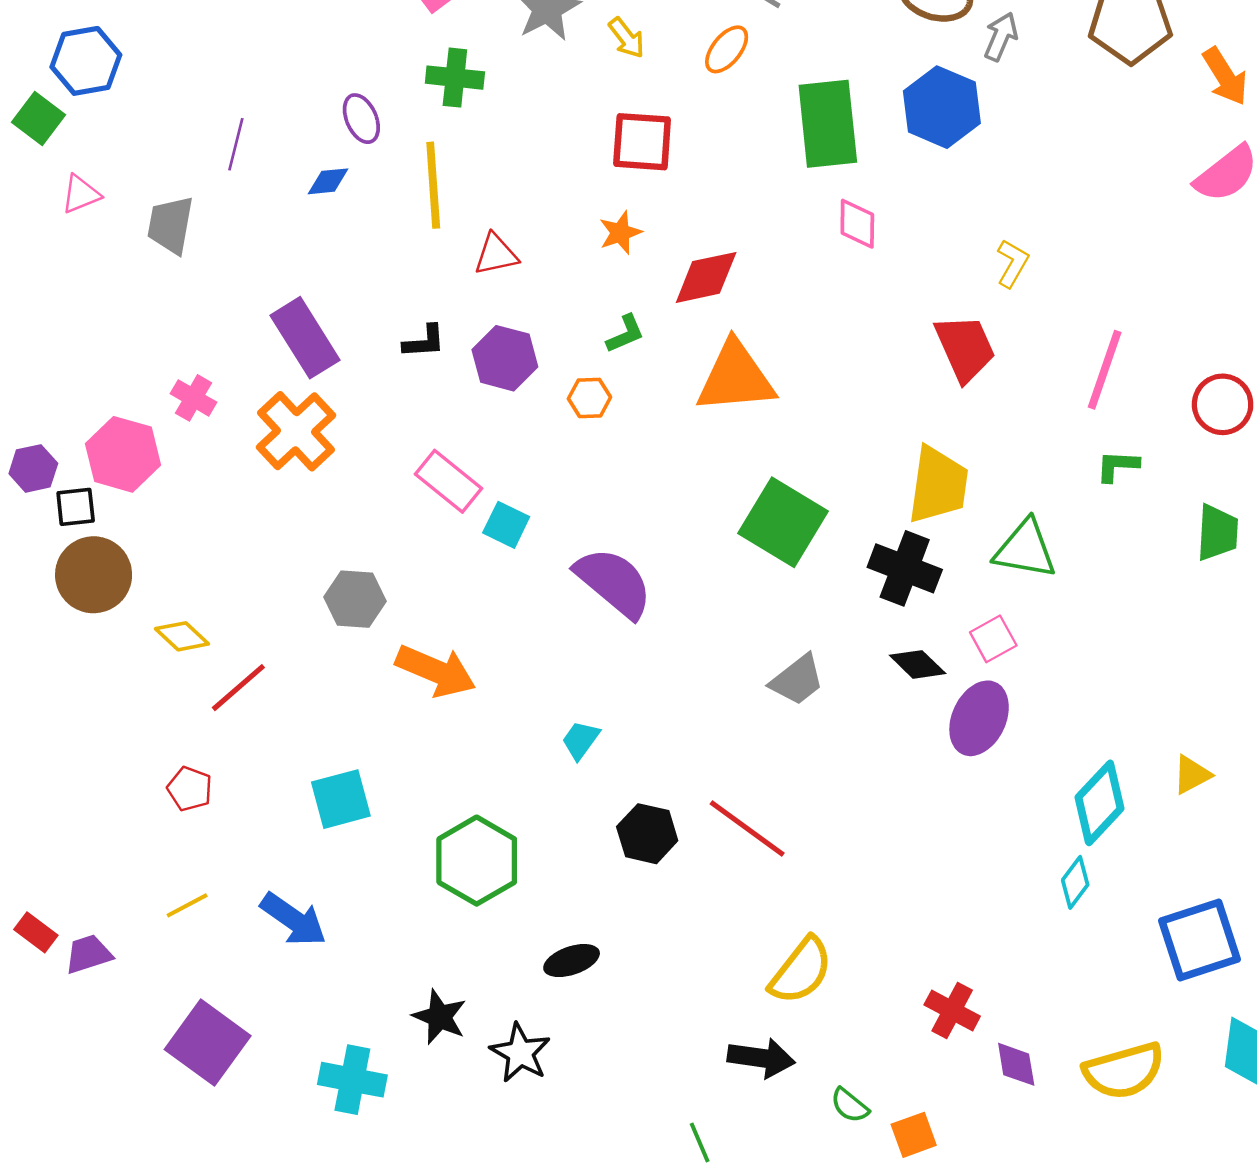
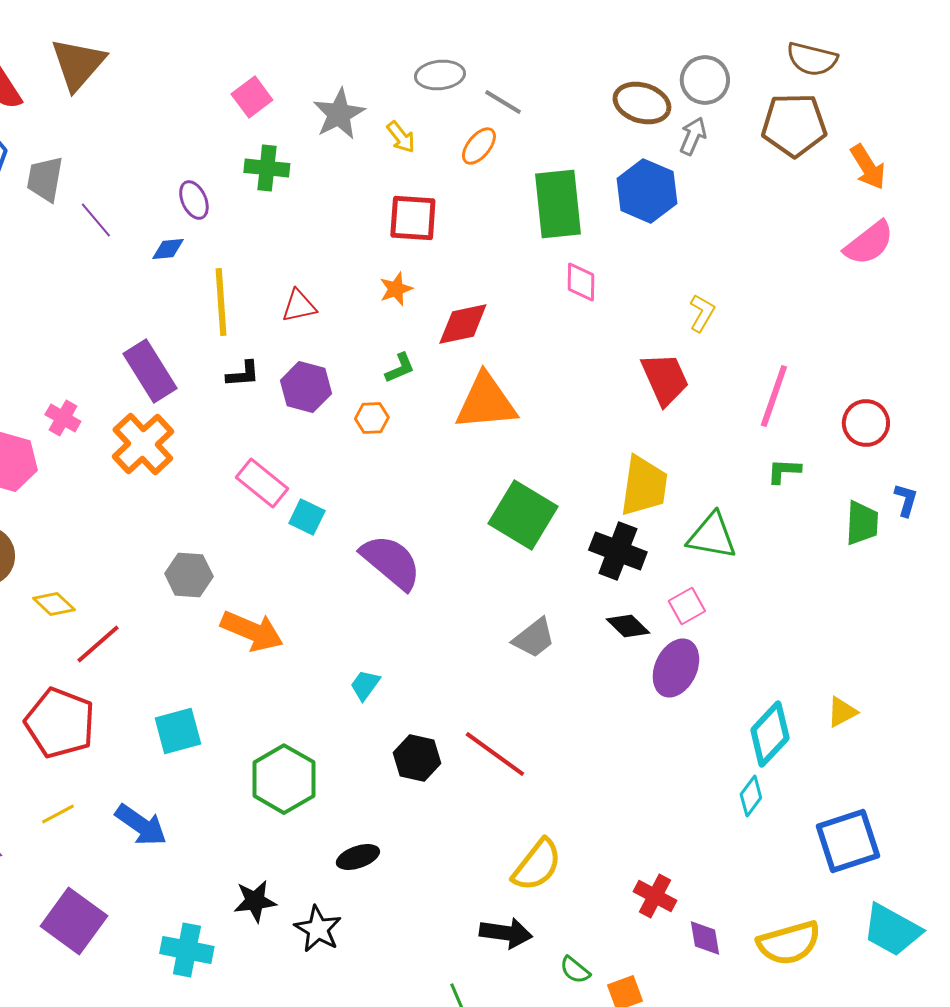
purple line: (236, 144) -> (96, 220), turned -54
yellow line: (433, 185) -> (221, 302), moved
gray trapezoid: (170, 225) -> (45, 179), moved
red pentagon: (190, 789) -> (60, 723), size x2.0
black star: (440, 1017) -> (255, 901), turned -30

